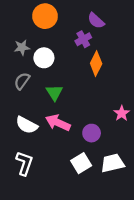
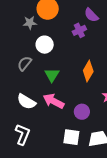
gray star: (22, 47) -> (30, 23), moved
orange diamond: (96, 64) -> (88, 71), moved
white square: (81, 163) -> (71, 137), turned 36

